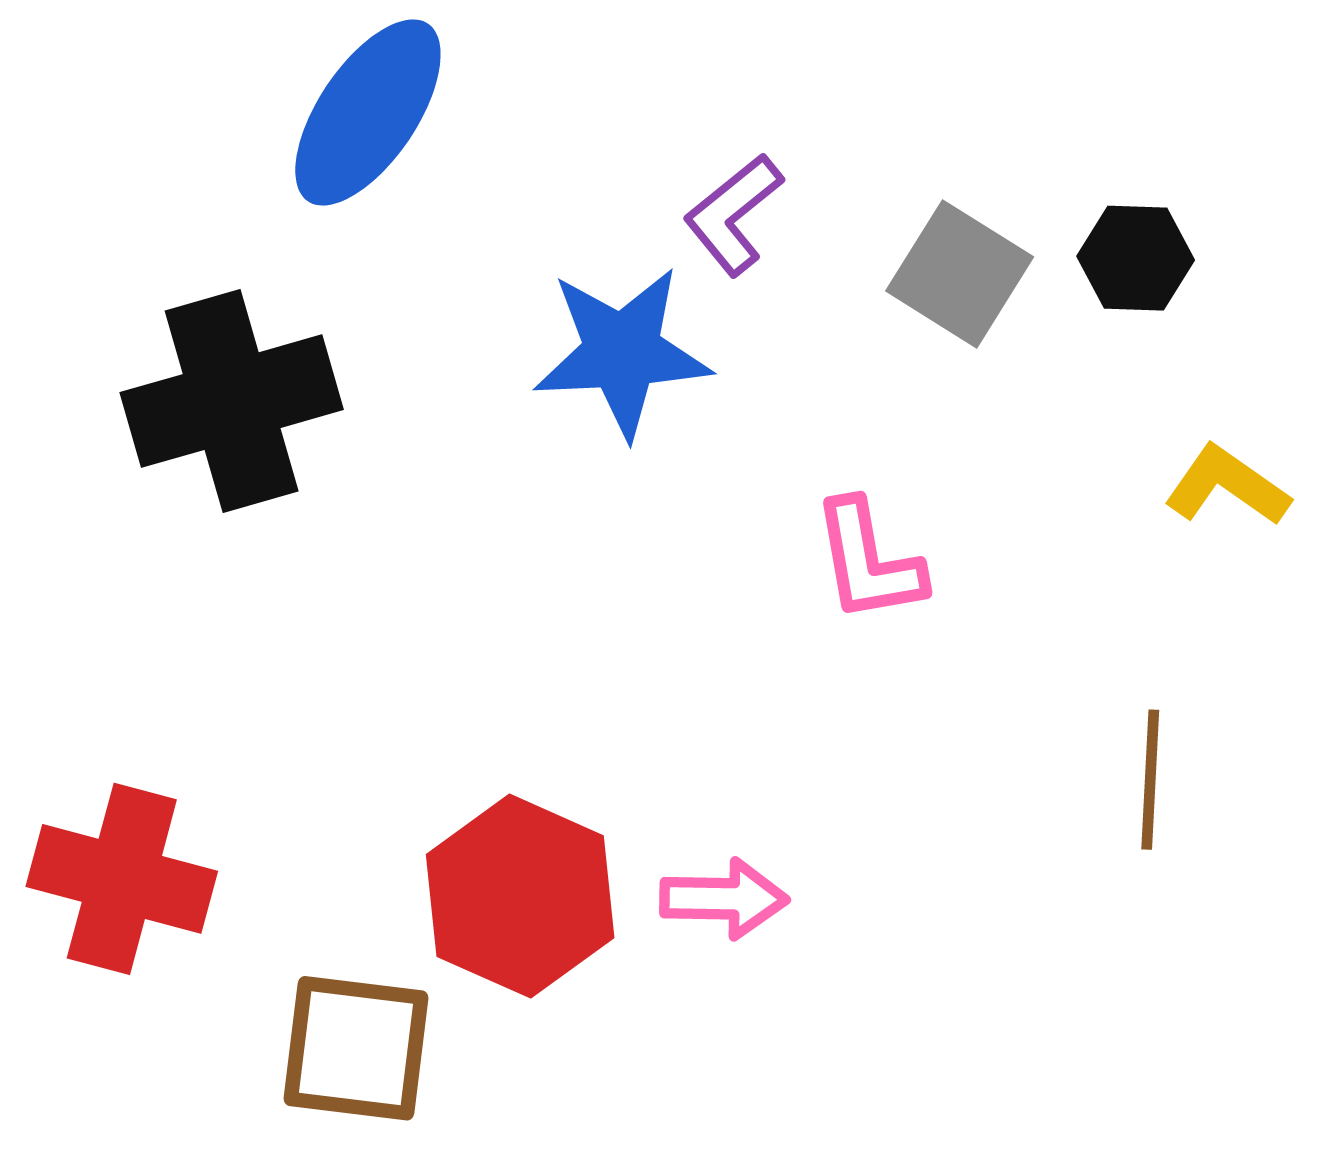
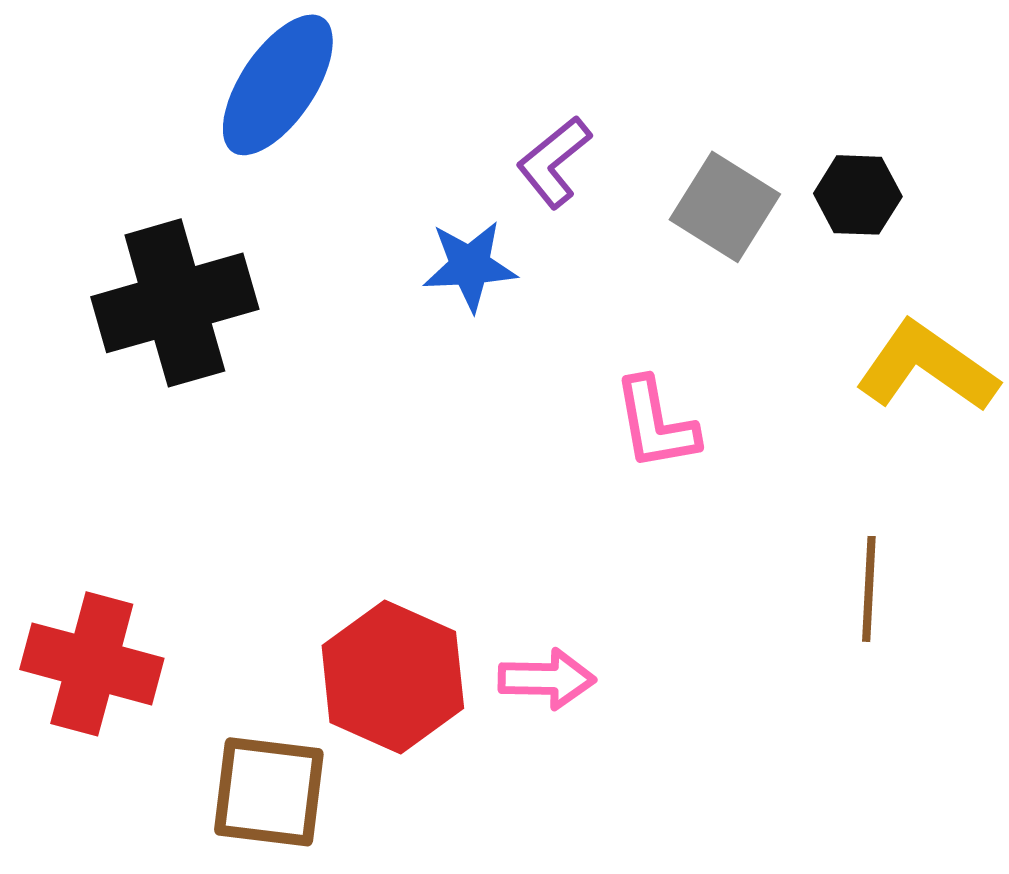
blue star: (622, 352) -> (470, 266), size x0.7
yellow L-shape: (1227, 486) -> (927, 367), size x1.5

